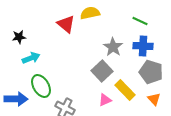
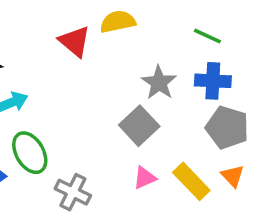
yellow rectangle: (125, 90) -> (191, 181), moved

